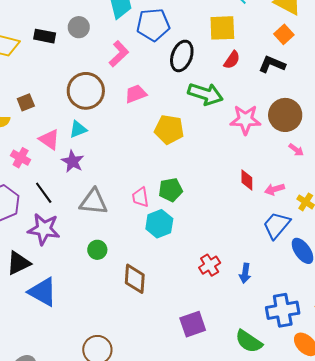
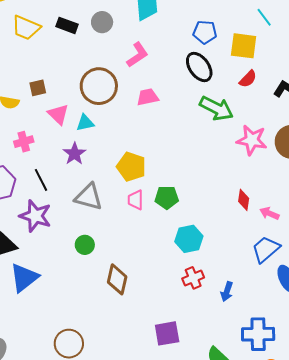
blue pentagon: (153, 25) -> (205, 32), moved, size x0.7
black ellipse: (182, 56) -> (199, 67), turned -64
yellow pentagon: (169, 129) -> (131, 167), moved
pink triangle: (49, 139) -> (58, 114), moved
pink cross: (21, 158) -> (24, 142), turned 36
pink arrow: (275, 189) -> (269, 213), turned 30
cyan hexagon: (159, 224) -> (189, 239), moved
blue triangle: (43, 292) -> (24, 278), turned 44

